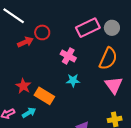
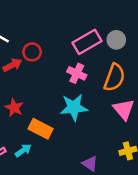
pink cross: (68, 56) -> (77, 73), moved
cyan star: (73, 80) -> (74, 107), size x1.6
red star: (23, 86) -> (14, 108), moved

